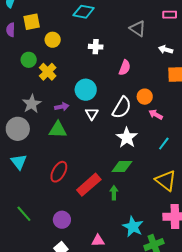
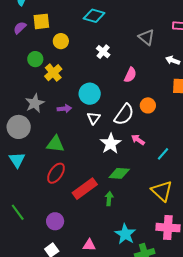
purple semicircle: (11, 30) -> (20, 28), turned 40
white cross: (96, 47) -> (103, 52), turned 32
pink arrow: (156, 115) -> (138, 140), moved
green triangle: (58, 130) -> (55, 144), moved
white star: (127, 138) -> (111, 144), moved

